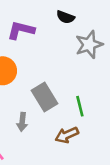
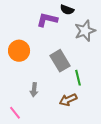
purple L-shape: (21, 30) -> (47, 20), moved
gray rectangle: (44, 97) -> (60, 61), moved

